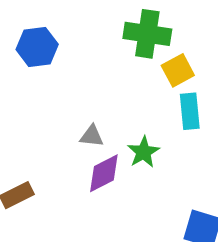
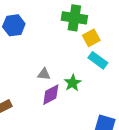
cyan rectangle: (190, 111) -> (98, 60), turned -48

